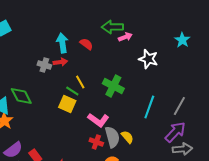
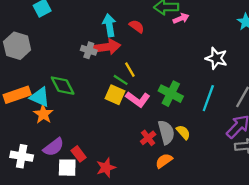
white star: (148, 59) -> (216, 58), moved
red arrow: (60, 62) -> (107, 47), size x1.6
green cross: (113, 86) -> (171, 94), moved
pink L-shape: (98, 120) -> (138, 99), moved
red cross: (96, 142) -> (148, 138), turned 32

